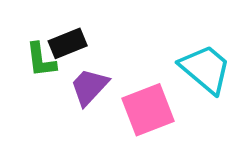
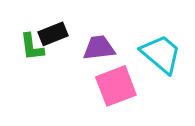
purple trapezoid: (89, 87) -> (99, 48), moved, turned 40

